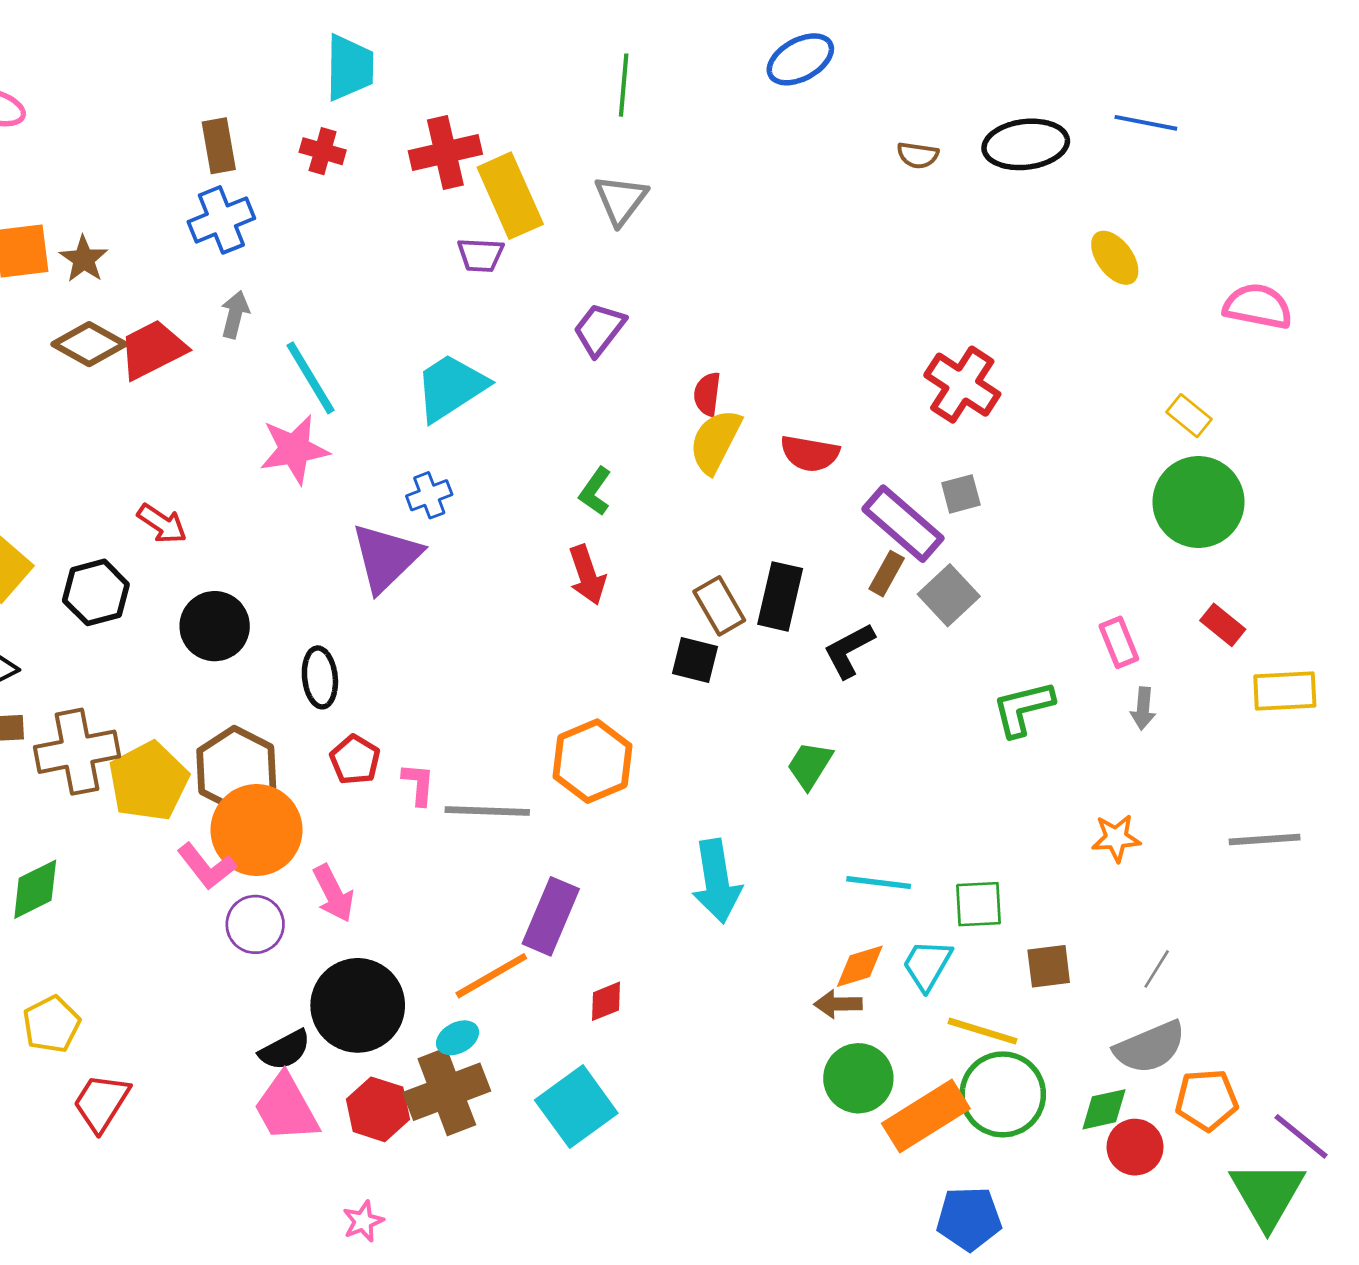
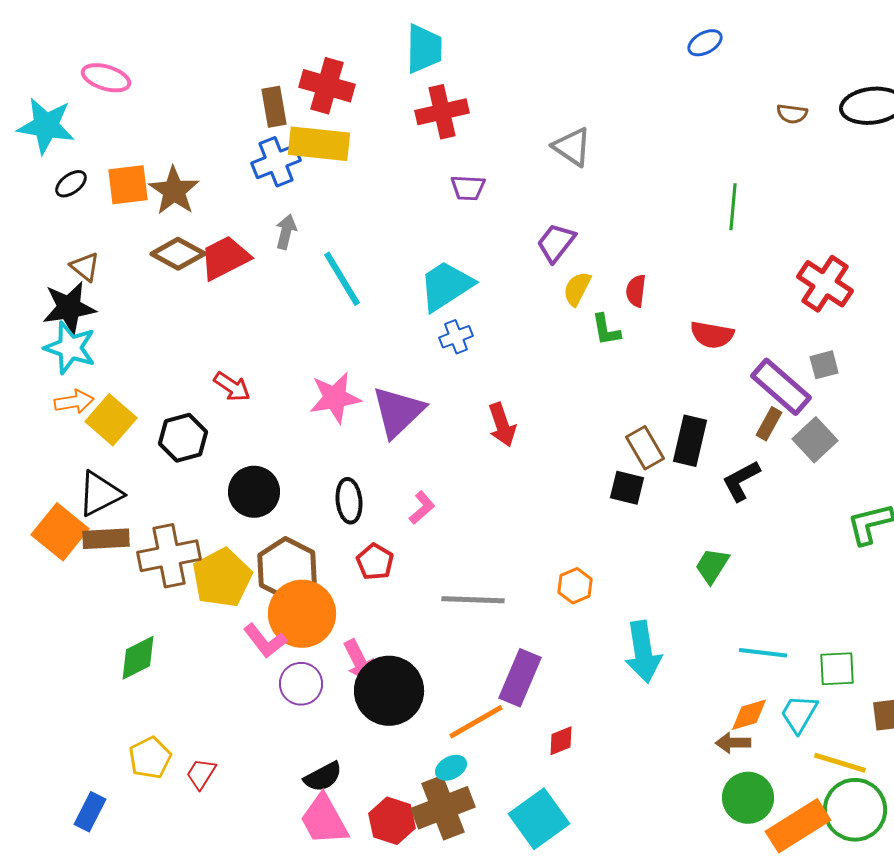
blue ellipse: (800, 59) -> (705, 43), size x0.7
cyan trapezoid: (350, 67) -> (424, 49), moved
green line: (624, 85) -> (733, 207), moved
red cross: (323, 151) -> (327, 86), moved, size x1.6
yellow rectangle: (510, 196) -> (319, 144), moved, turned -60
gray triangle: (621, 200) -> (572, 147), turned -33
brown star: (84, 259) -> (174, 191), size x1.4
yellow semicircle: (715, 441) -> (577, 289), moved, size x0.7
pink star: (294, 449) -> (335, 398), moved
green L-shape: (595, 491) -> (606, 330), moved, turned -45
blue cross: (429, 495) -> (456, 337), moved
red arrow: (587, 575) -> (502, 425), moved
black circle: (215, 626) -> (254, 492), moved
orange hexagon: (593, 761) -> (575, 586), moved, size x0.6
pink L-shape: (418, 784) -> (422, 508), moved, turned 44
black circle: (358, 1005) -> (389, 691), moved
red trapezoid: (101, 1103) -> (201, 774), moved, size x0.7

